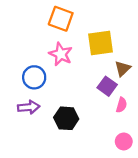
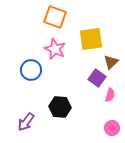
purple arrow: (29, 107) -> (26, 122), moved, turned 132

